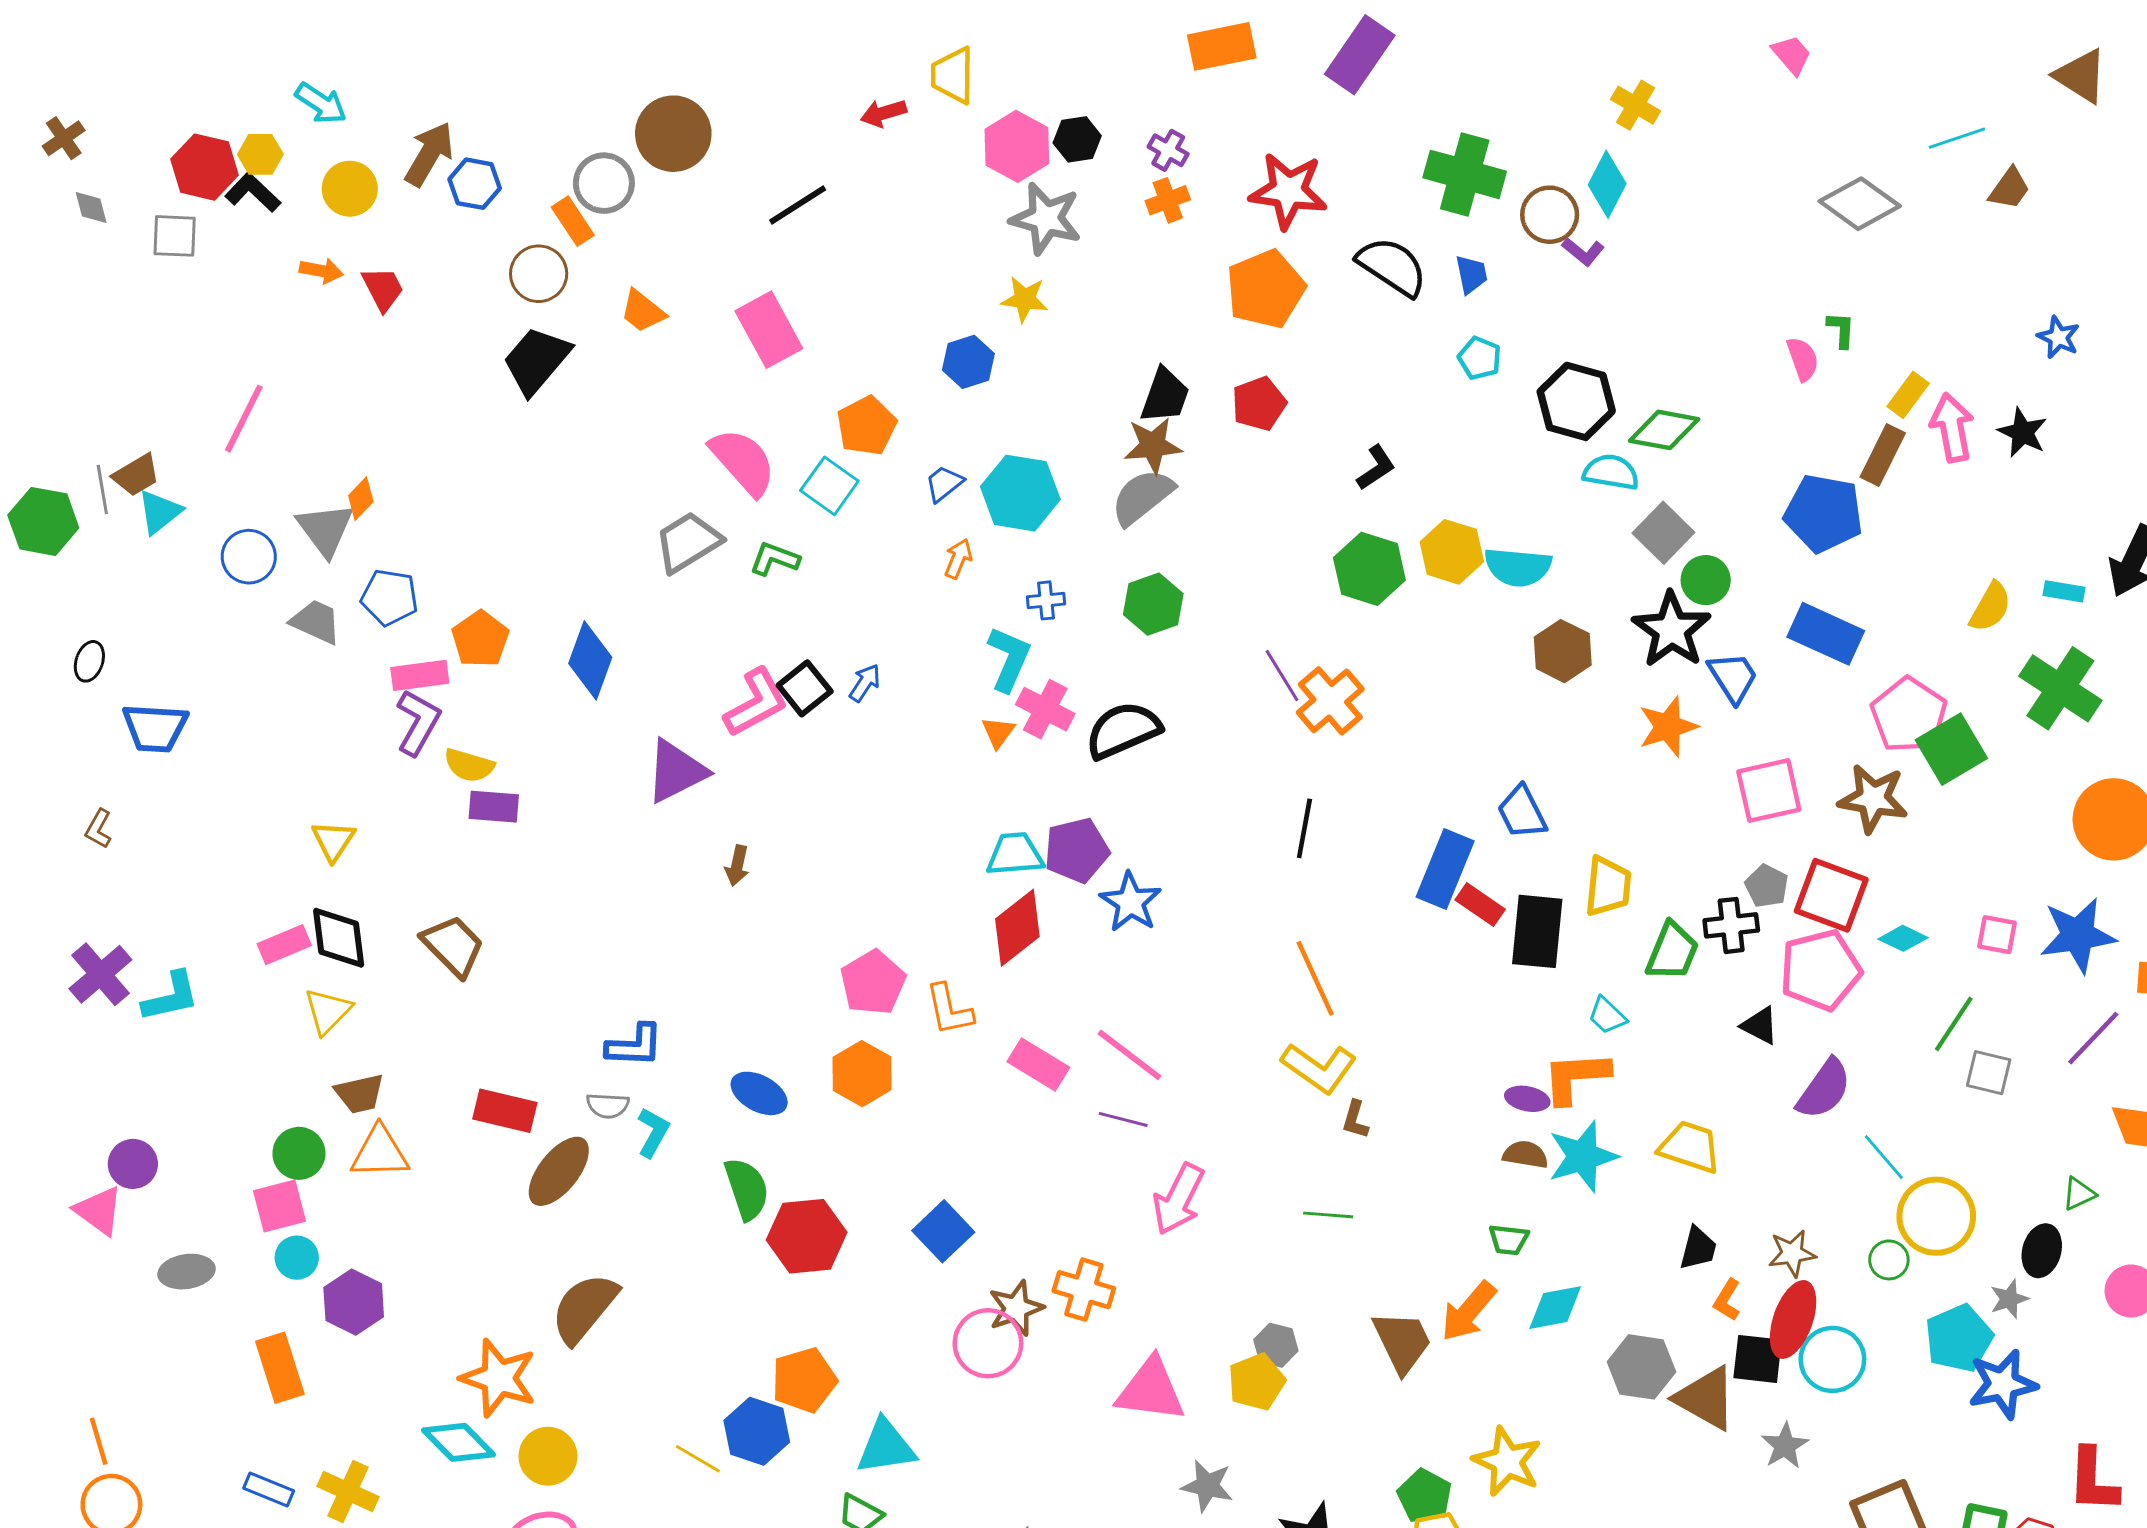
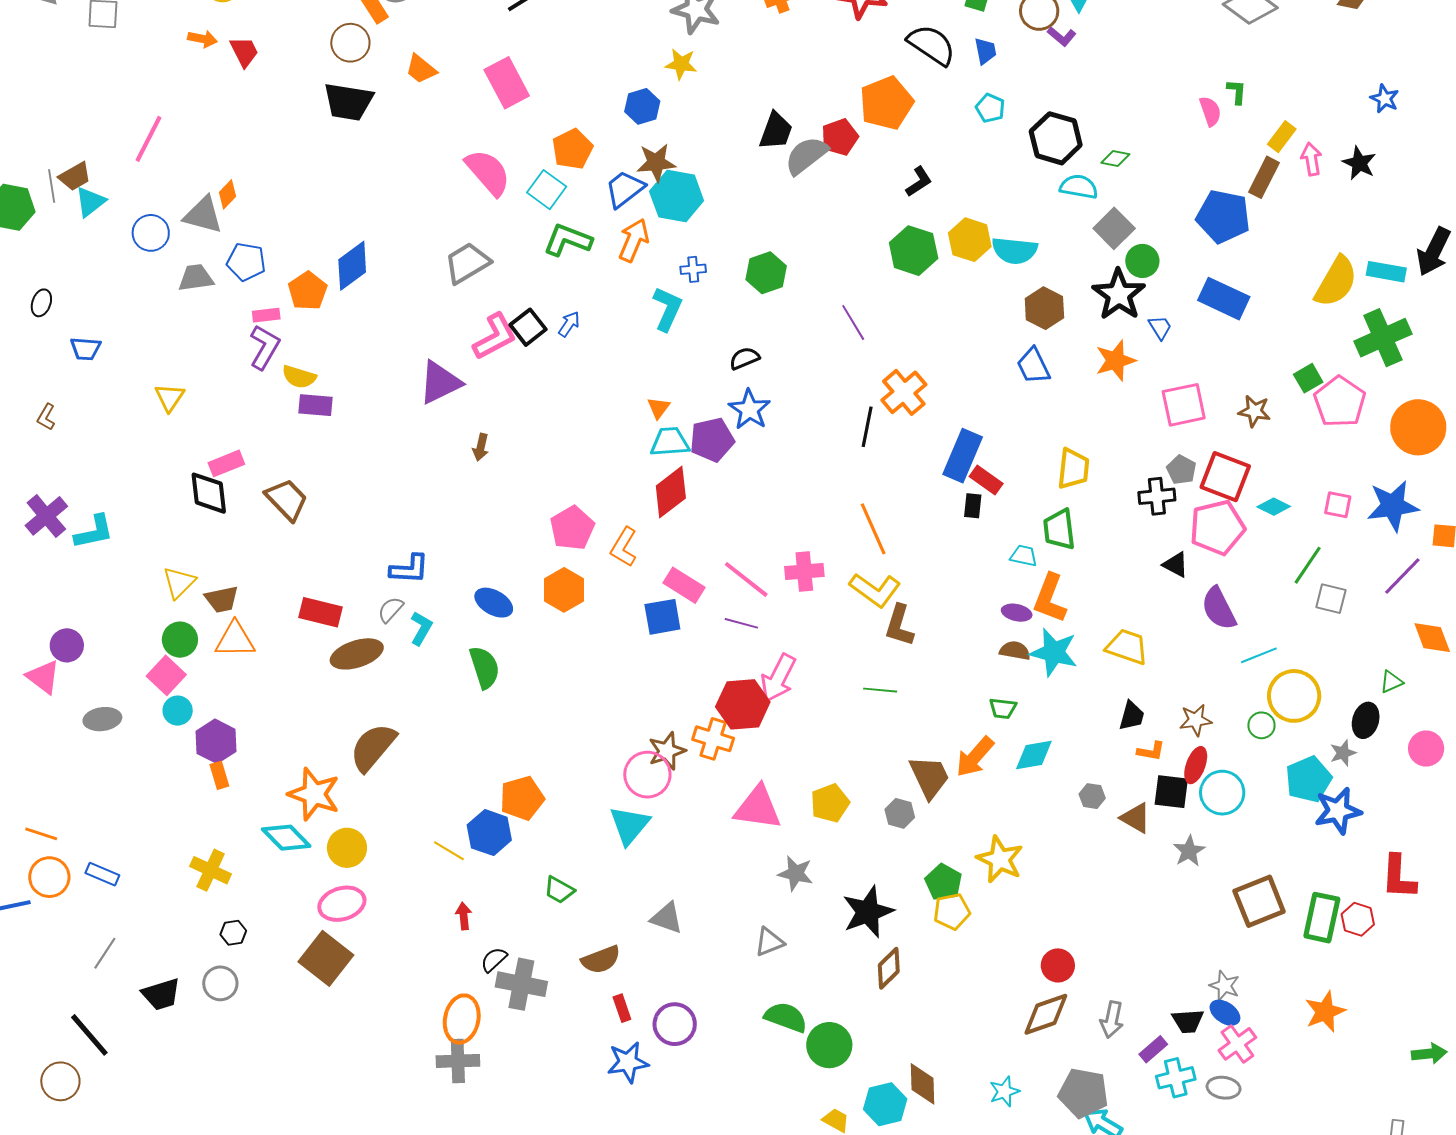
orange pentagon: (1266, 289) -> (886, 103), moved
black trapezoid: (537, 360) -> (348, 102), turned -122
pink arrow: (1952, 428) -> (1311, 159), size x0.7
green diamond: (1664, 430) -> (1115, 158), size x0.6
brown star: (1153, 445) -> (656, 163), moved
blue trapezoid: (944, 484) -> (625, 189), size x1.5
gray semicircle: (1142, 497) -> (806, 155), moved
gray triangle: (325, 529) -> (203, 215), turned -39
gray trapezoid: (688, 542) -> (467, 263), moved
green L-shape: (775, 559) -> (568, 240), moved, size x1.4
orange arrow: (958, 559) -> (634, 240), size x1.6
cyan rectangle: (2064, 591) -> (1386, 272), size x1.4
yellow semicircle: (1990, 607) -> (1336, 282), size x1.5
gray trapezoid: (316, 622) -> (196, 278), turned -33
blue diamond: (590, 660) -> (352, 266), moved, turned 33
pink rectangle: (420, 675) -> (266, 315), size x0.7
blue trapezoid: (1733, 677) -> (1160, 327), size x0.7
green cross: (2060, 688) -> (1383, 338), turned 32
orange cross: (1330, 701) -> (904, 392), moved
pink cross: (1045, 709) -> (804, 572), moved, turned -33
pink pentagon: (1909, 715) -> (1340, 402), moved
blue trapezoid: (155, 728) -> (86, 349), size x0.7
black semicircle: (1123, 730) -> (744, 358), size x0.6
orange triangle: (998, 732) -> (658, 408), moved
green square: (1951, 749) -> (1308, 378), size x0.6
brown star: (1873, 799) -> (1255, 411), size x0.7
blue trapezoid: (1522, 812) -> (1033, 366), moved
yellow triangle: (333, 841) -> (170, 397), moved
blue star: (1131, 902) -> (749, 409), moved
black rectangle: (1537, 931) -> (973, 506), moved, size x0.5
pink rectangle: (284, 945) -> (226, 463), moved
green trapezoid: (1672, 951) -> (1059, 529), moved, turned 150
orange L-shape: (949, 1010) -> (624, 547), turned 42
yellow triangle: (328, 1011) -> (179, 583), moved
cyan trapezoid: (1607, 1016) -> (1024, 556), moved, turned 148
orange L-shape: (1576, 1077) -> (1050, 598), turned -66
purple semicircle: (1824, 1089) -> (1219, 608), turned 117
gray semicircle: (608, 1106) -> (391, 610), turned 128
brown L-shape: (1355, 1120) -> (899, 625), size x1.6
cyan star: (1583, 1156) -> (1054, 652), turned 30
cyan line: (1884, 1157) -> (1259, 655), turned -72
brown ellipse: (559, 1171) -> (357, 654), turned 33
pink square: (279, 1206) -> (166, 675), turned -33
blue square: (943, 1231) -> (662, 617), moved, turned 33
red hexagon: (807, 1236) -> (743, 704), moved
orange L-shape: (1727, 1300) -> (1151, 751), turned -112
red ellipse: (1793, 1319) -> (1196, 765), size x0.7
gray hexagon: (1276, 1345) -> (900, 813), moved
gray hexagon: (1641, 1367) -> (1092, 796), size x0.6
orange rectangle: (280, 1368) -> (219, 775), moved, size x0.6
brown triangle: (1706, 1398) -> (1136, 818), size x0.7
orange line: (99, 1441) -> (41, 834), turned -56
cyan triangle: (886, 1447) -> (629, 825), moved, turned -42
blue rectangle: (269, 1490) -> (102, 874), moved

